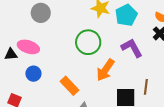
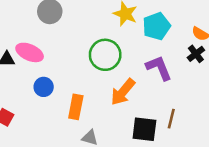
blue circle: (33, 74) -> (44, 87), moved
orange rectangle: (70, 86) -> (76, 107), turned 48

